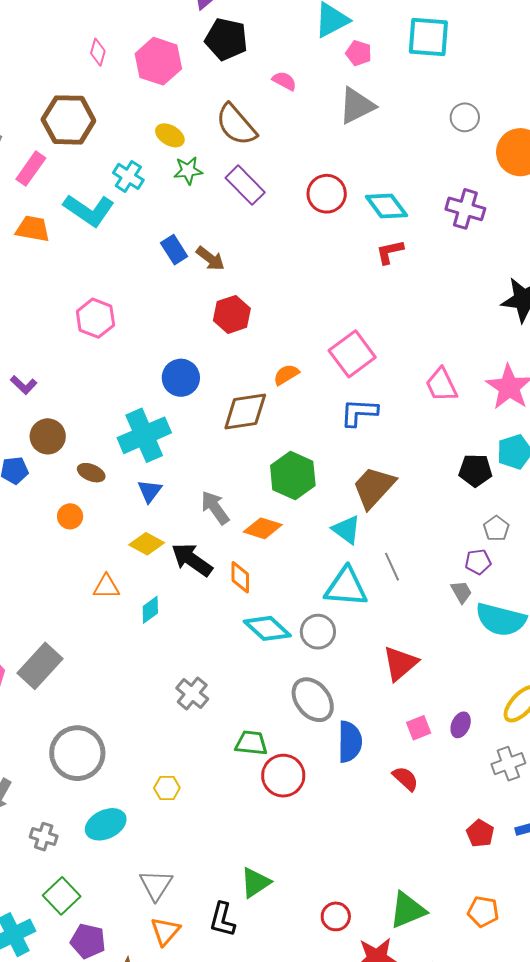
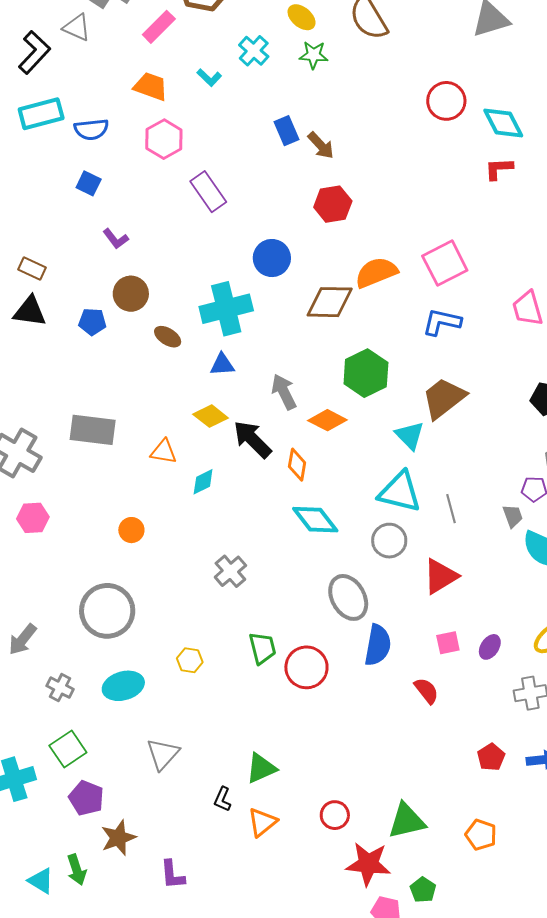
purple rectangle: (245, 185) -> (208, 192), moved
cyan L-shape: (89, 210) -> (209, 77), size x0.5
pink hexagon: (95, 318) -> (164, 139), moved
orange semicircle: (286, 375) -> (376, 272), size x1.6
blue triangle: (150, 491) -> (222, 365), turned 40
orange circle: (70, 516) -> (131, 530), moved
gray line: (392, 567) -> (451, 509), moved
gray circle: (318, 632) -> (389, 541), moved
gray rectangle: (40, 666) -> (93, 430), moved, turned 45
green trapezoid: (251, 743) -> (262, 648), moved, turned 60
black L-shape: (222, 920) -> (222, 799), size x0.7
orange triangle: (165, 931) -> (262, 822), moved

